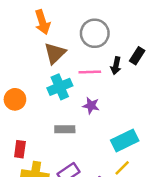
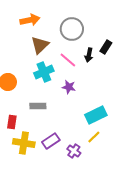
orange arrow: (42, 22) -> (30, 20), turned -84
pink line: (90, 72) -> (68, 60), turned 42
gray rectangle: (65, 129) -> (38, 106), moved

